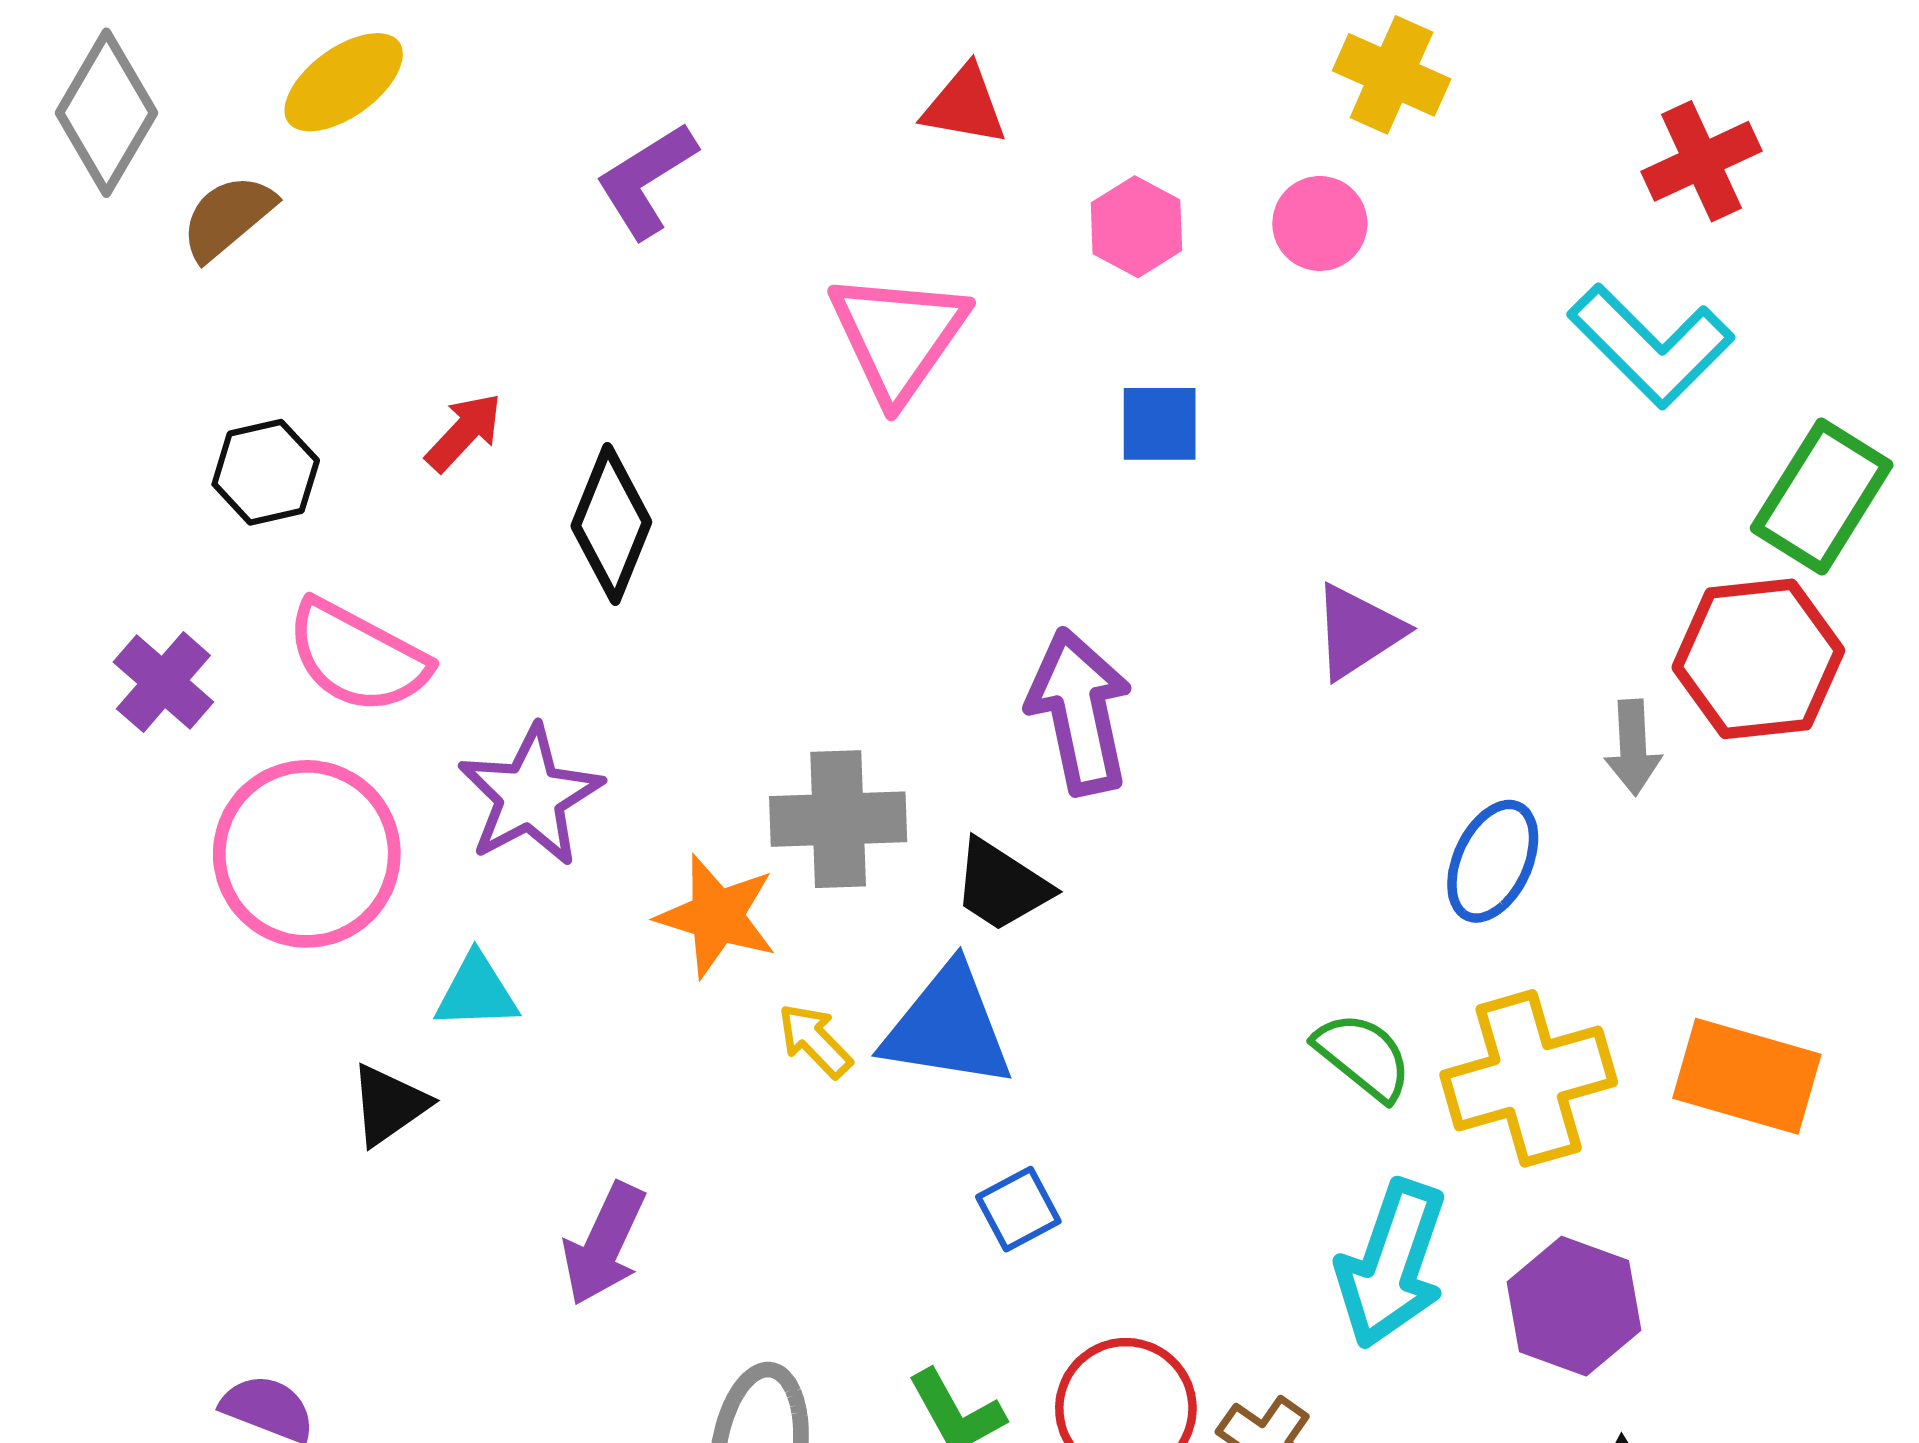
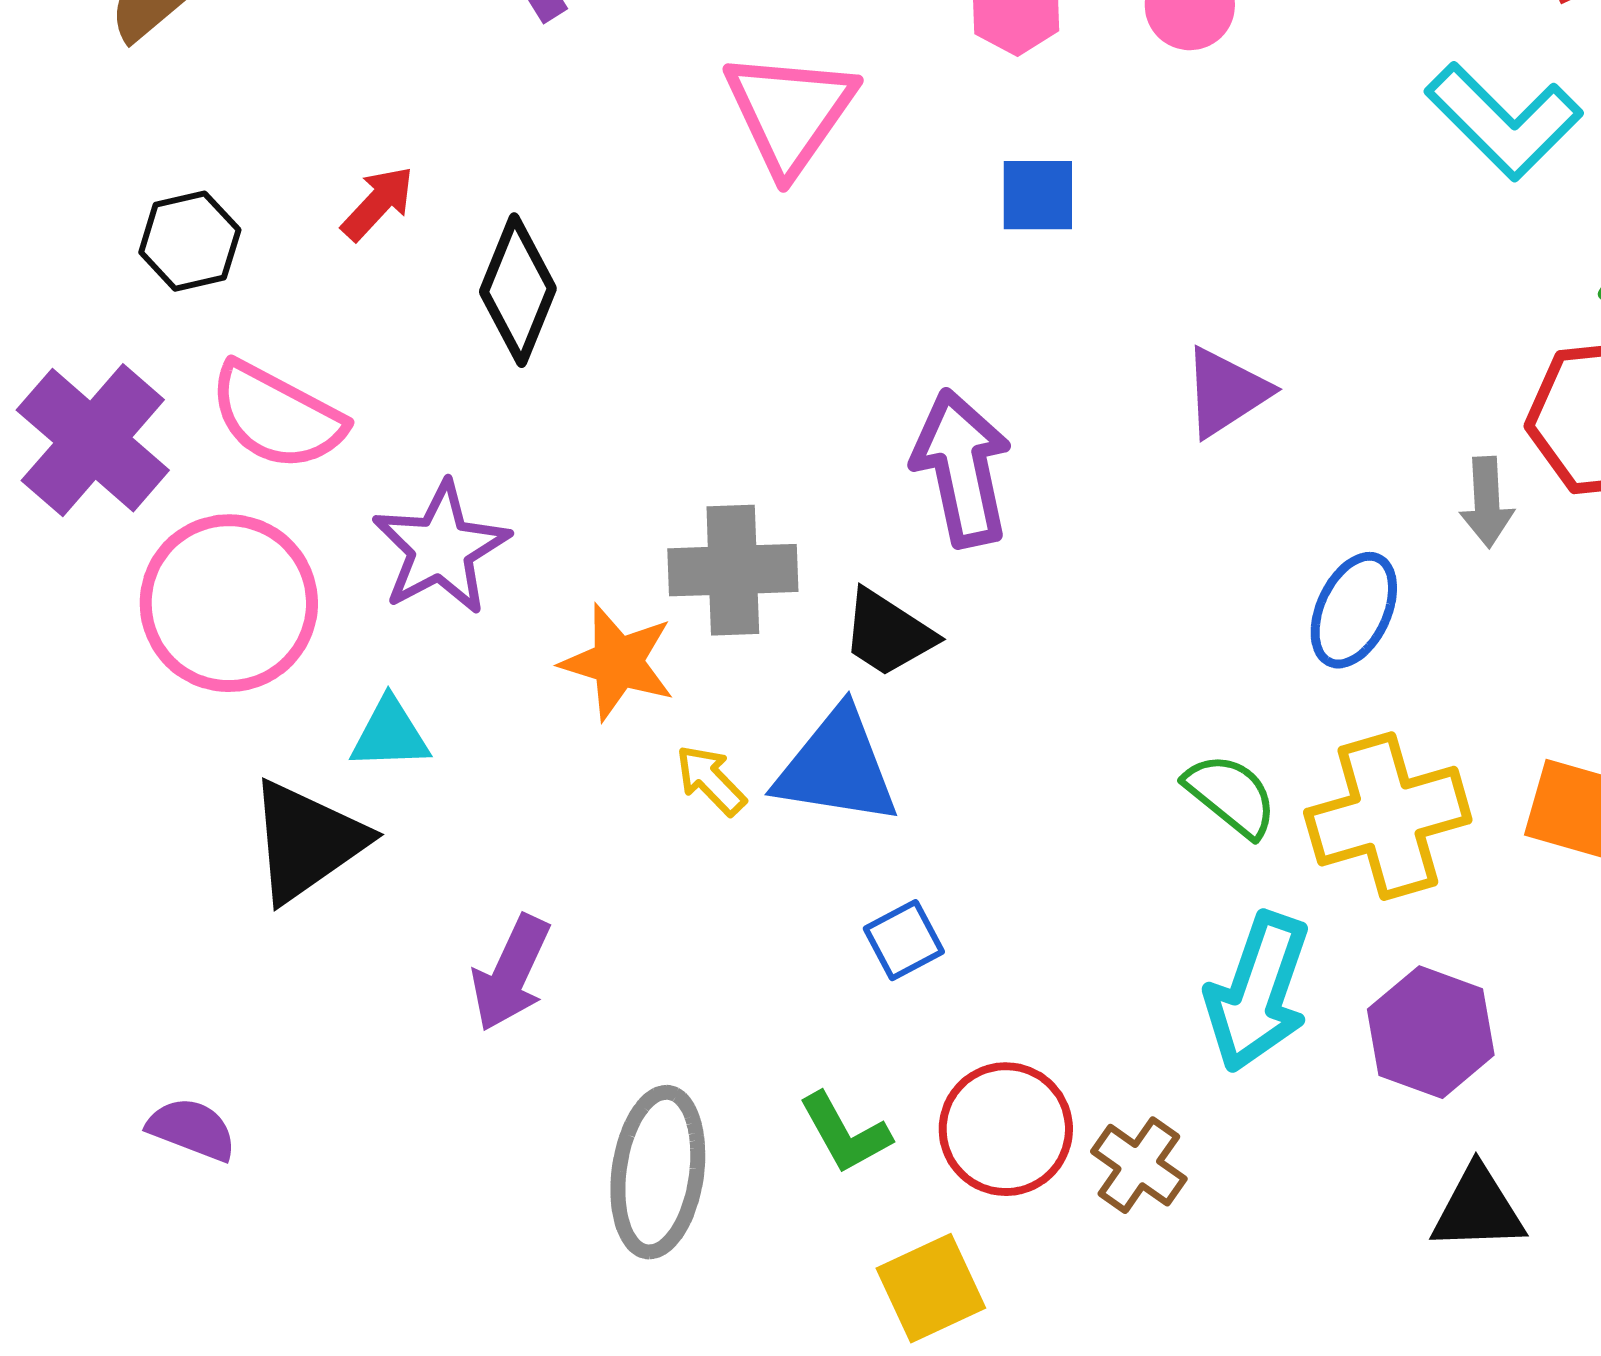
purple cross: (163, 682) -> (93, 440), size x1.6
black triangle: (389, 1105) -> (307, 841), size x1.6

